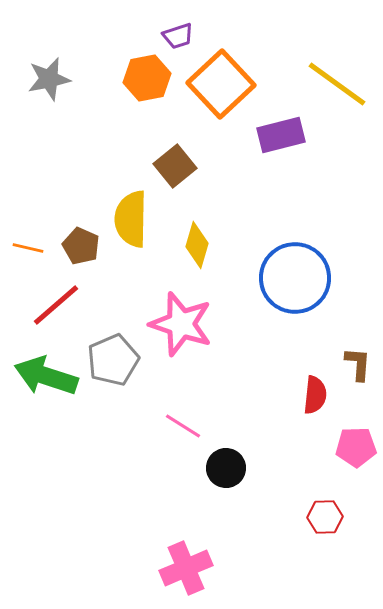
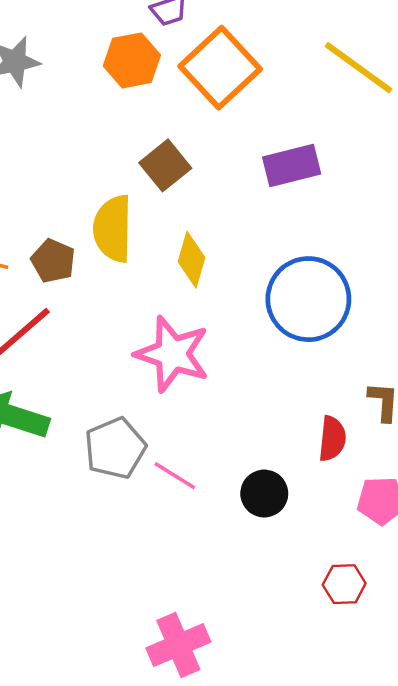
purple rectangle: (281, 135) -> (292, 165), moved
gray pentagon: (113, 360) -> (115, 448), moved
black circle: (226, 468) -> (264, 494), moved

